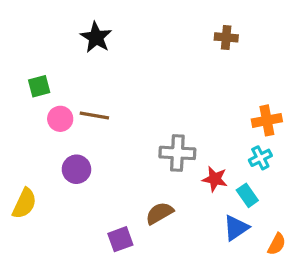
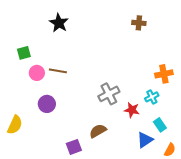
gray cross: (177, 153) -> (109, 94), turned -30
cyan cross: (260, 158) -> (152, 97), moved
cyan rectangle: (247, 195) -> (160, 125), moved

